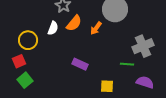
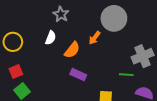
orange semicircle: (74, 23) -> (72, 50), moved
yellow circle: (28, 40) -> (13, 42), moved

